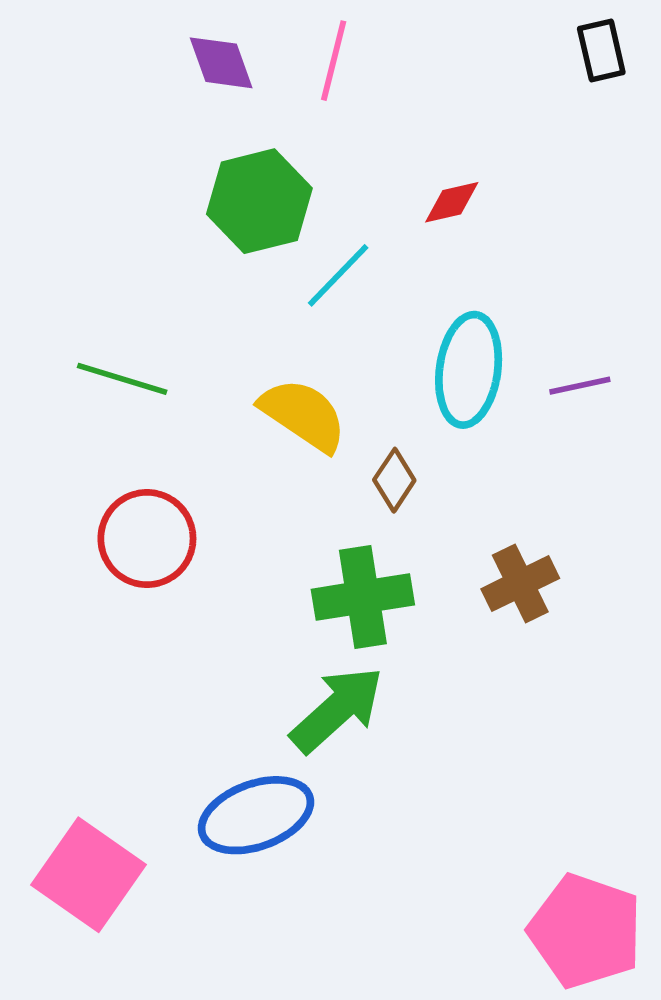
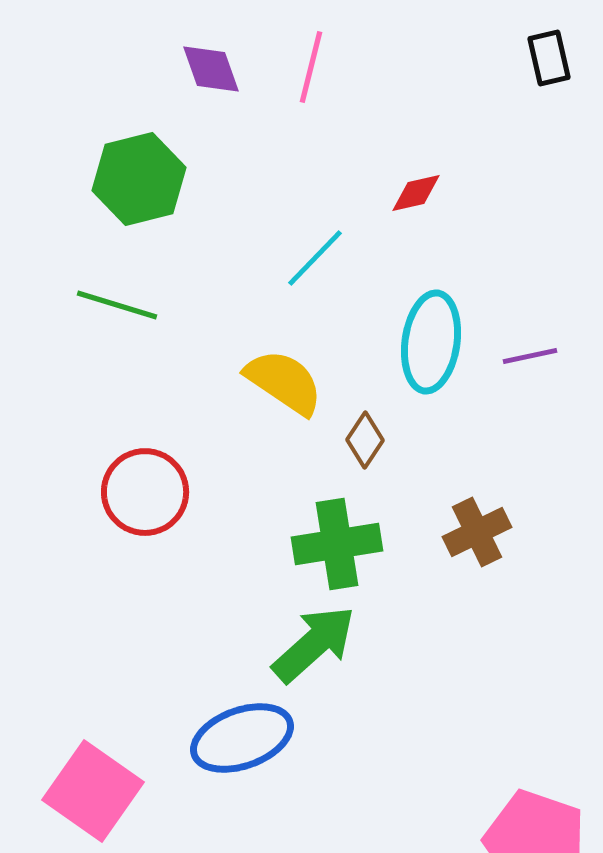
green hexagon: (259, 201) -> (139, 179), moved
green line: (122, 379) -> (117, 305), moved

